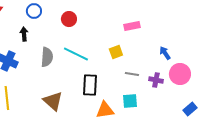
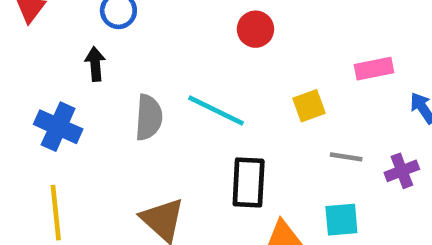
red circle: (69, 19) -> (256, 29), moved
pink rectangle: (132, 26) -> (374, 69), moved
purple cross: (156, 80) -> (402, 171), turned -32

